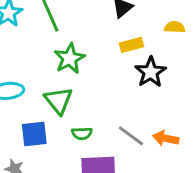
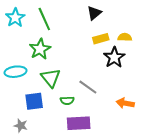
yellow semicircle: (175, 27) -> (125, 37), moved
green star: (70, 59) -> (40, 49), moved
gray line: (131, 136) -> (88, 87), moved

